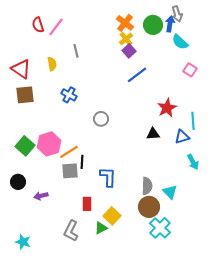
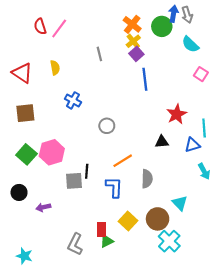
blue arrow: (170, 24) -> (173, 14), moved
gray line: (76, 51) -> (99, 54), moved
blue line: (137, 75) -> (145, 79), turned -60
brown square: (25, 95) -> (25, 113), moved
orange line: (69, 152) -> (123, 161), moved
gray semicircle: (147, 186) -> (147, 179), moved
red rectangle: (87, 204) -> (102, 229), moved
yellow square: (112, 216) -> (128, 221), moved

